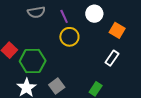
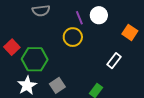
purple line: (64, 16) -> (79, 18), moved
orange square: (117, 30) -> (130, 32), moved

